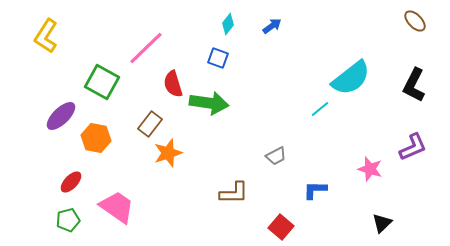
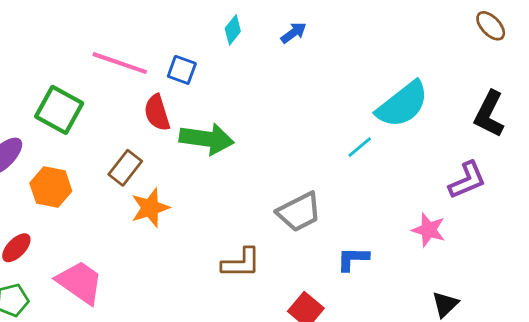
pink line: (146, 48) -> (120, 63), turned 63
blue square: (218, 58) -> (182, 70), moved
purple L-shape: (413, 147) -> (467, 180), moved
gray trapezoid: (276, 156) -> (299, 212), size x1.6

